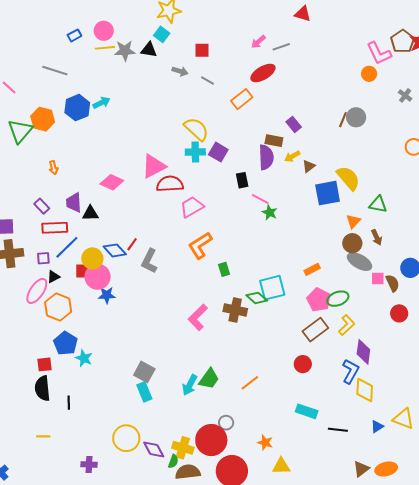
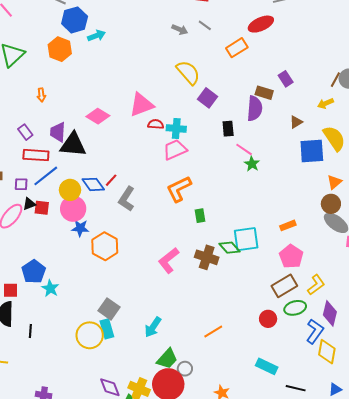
gray arrow: (180, 71) -> (180, 30), moved
blue hexagon: (77, 108) -> (75, 20), moved
orange hexagon: (43, 119) -> (60, 49), moved
cyan cross: (195, 152) -> (176, 129), moved
yellow arrow: (292, 156) -> (326, 103), moved
red semicircle: (170, 184) -> (156, 124), size x0.6
black triangle: (90, 213) -> (73, 145), size x1.6
red square: (83, 271) -> (42, 208), moved
green ellipse: (338, 299) -> (295, 308), moved
orange hexagon: (58, 307) -> (105, 246), moved
green trapezoid: (209, 379) -> (167, 359), moved
yellow circle: (126, 438) -> (90, 335), moved

